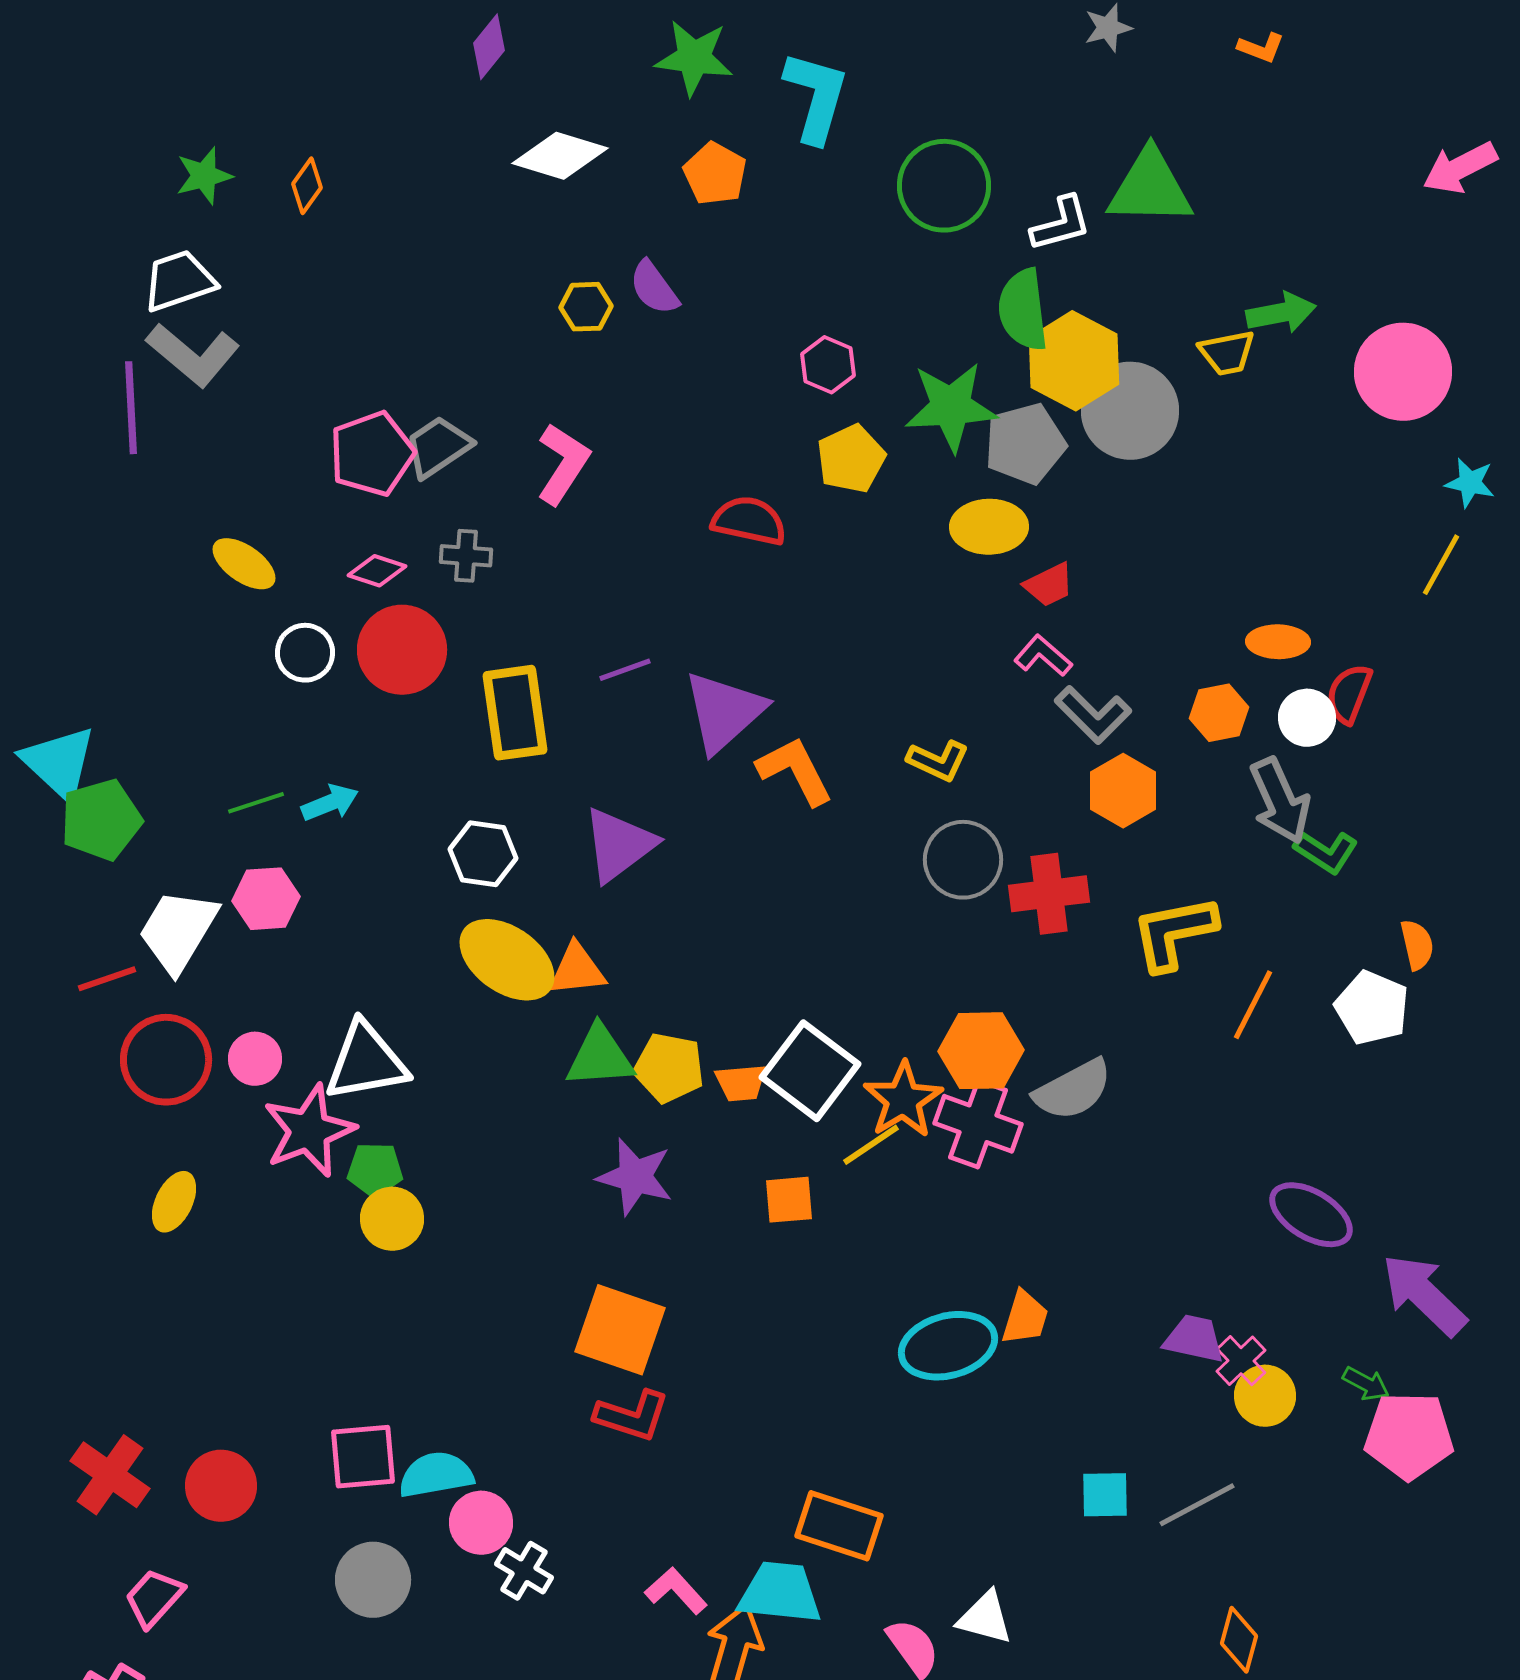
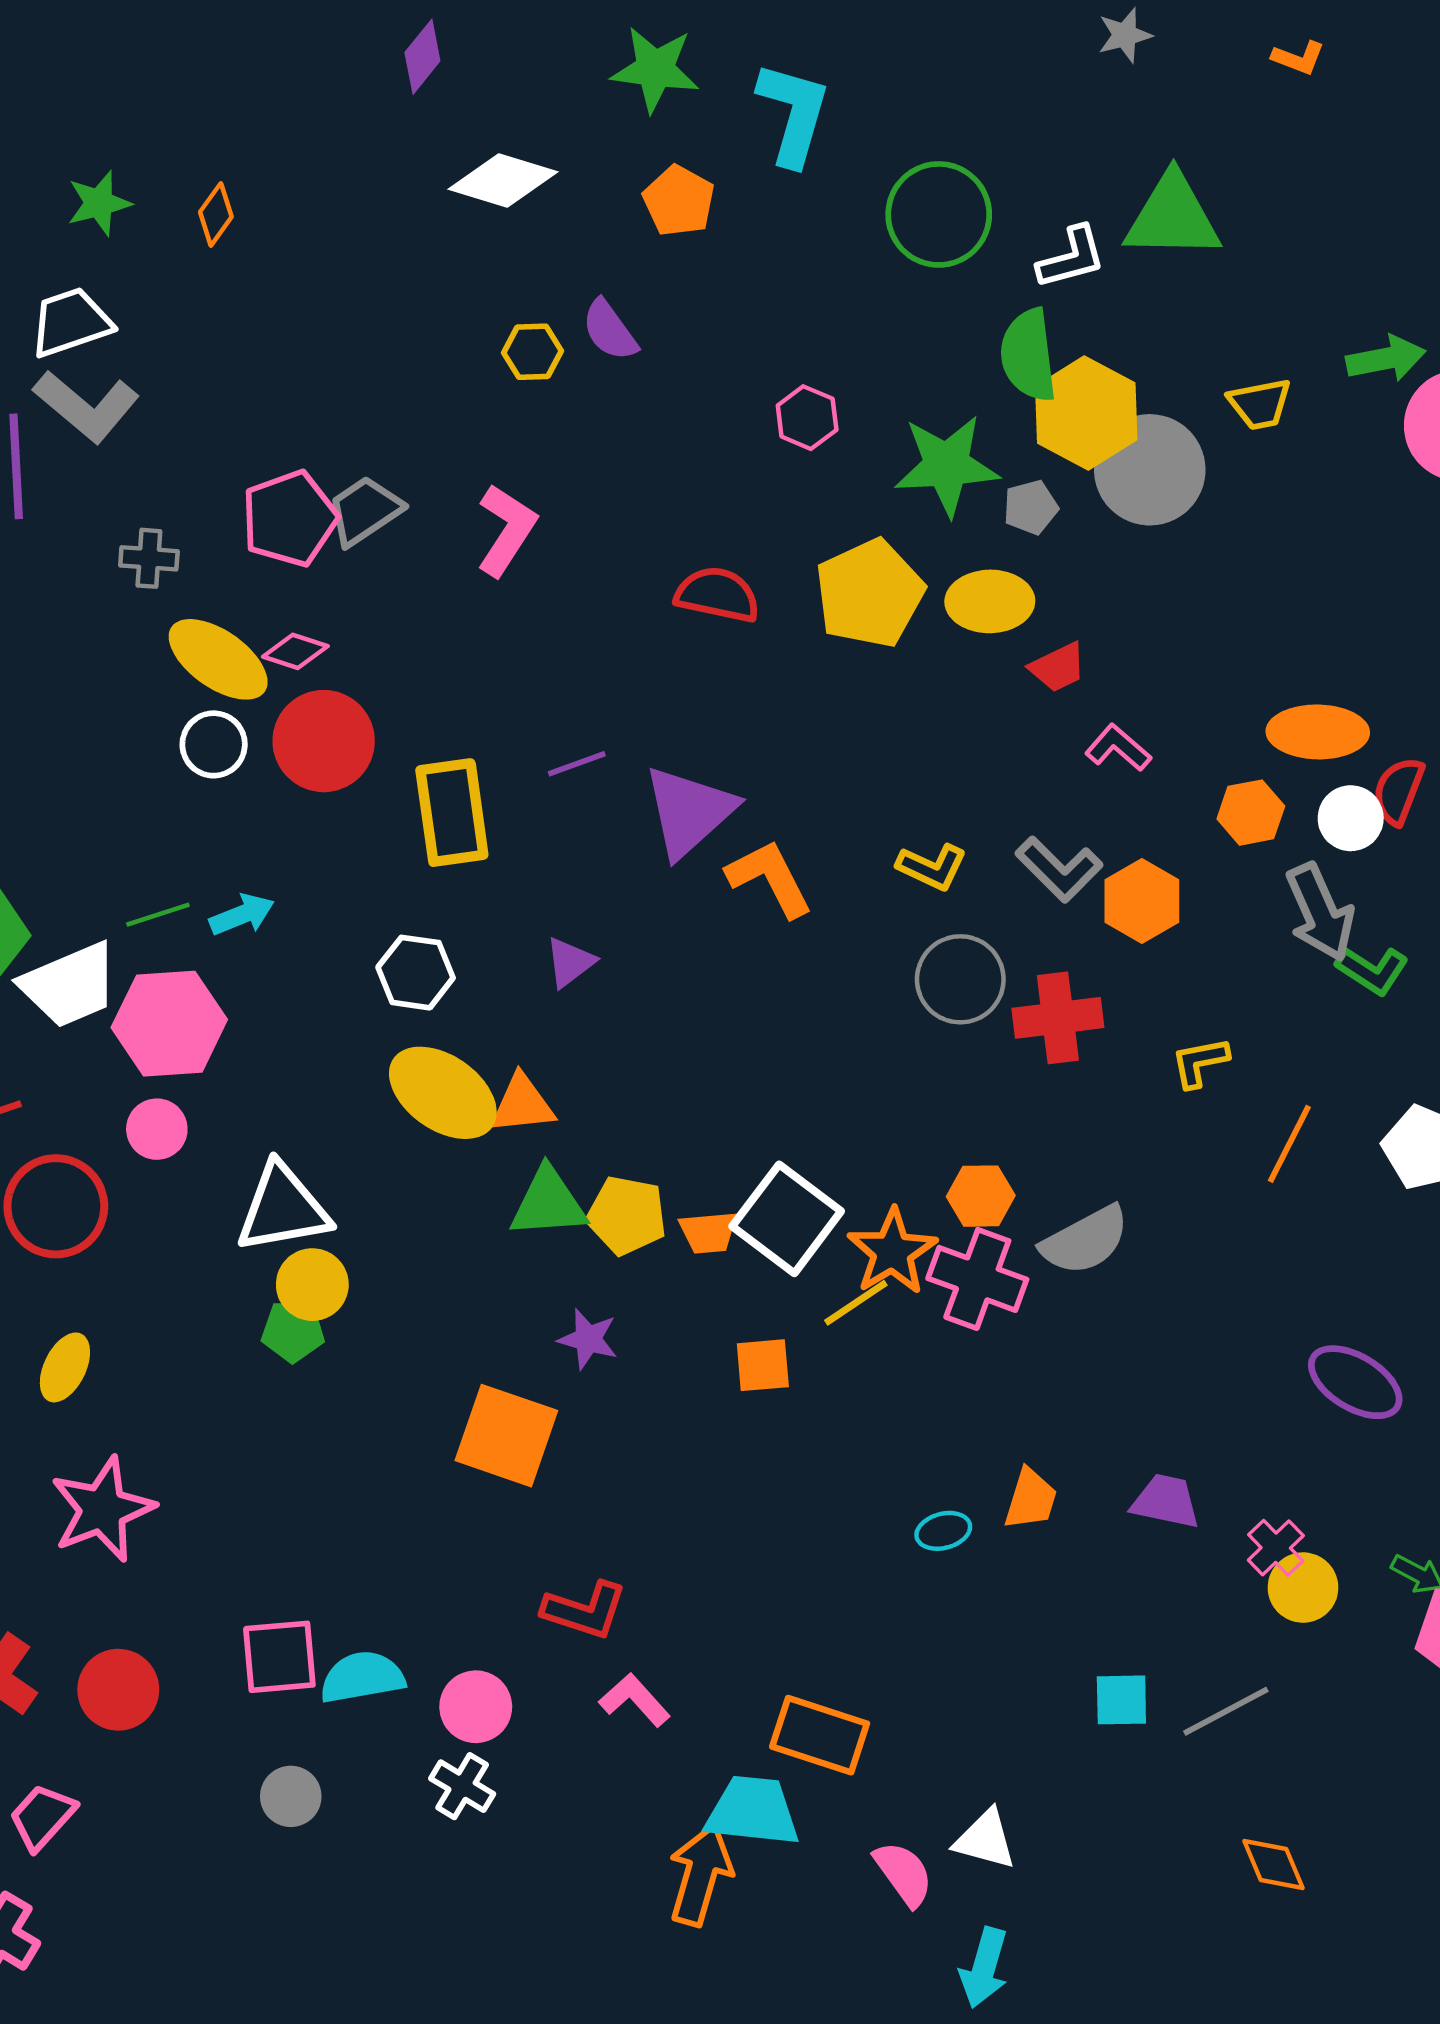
green arrow: (1281, 313) -> (1386, 359), moved
gray pentagon: (1025, 444) -> (1031, 507), size x0.6
yellow pentagon: (851, 459) -> (870, 593), moved, size x1.4
gray cross: (466, 556) -> (149, 558), moved
yellow ellipse: (244, 564) -> (218, 659), moved, size x1.4
orange ellipse: (1278, 642) -> (1318, 732), size x1.4
pink L-shape: (1043, 656) -> (1118, 748), moved
gray L-shape: (1093, 715) -> (1059, 869), moved
purple triangle: (619, 845) -> (570, 962), size x0.6
pink hexagon: (266, 899) -> (169, 1024), size x1.5
white trapezoid: (178, 931) -> (69, 985), moved, turned -144
yellow L-shape: (1174, 933) -> (1200, 1062), size x0.6
orange hexagon: (981, 1051) -> (981, 1196), size x0.7
pink circle: (255, 1059) -> (157, 1129), moved
pink star: (309, 1131) -> (102, 1509), moved
purple star: (635, 1177) -> (588, 1339), size x0.7
yellow circle: (392, 1219) -> (312, 1285), moved
orange square: (620, 1330) -> (506, 1436), moved
purple trapezoid: (1194, 1339) -> (1166, 1501), moved
cyan ellipse: (948, 1346) -> (943, 1531), size x0.5
pink circle: (481, 1523) -> (476, 1707), moved
gray circle: (373, 1580) -> (291, 1796), size x0.7
pink L-shape: (676, 1591) -> (635, 1700), moved
orange diamond: (1239, 1640) -> (1273, 1864), turned -38

